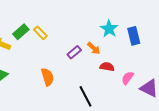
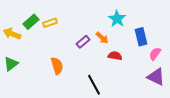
yellow rectangle: (40, 33) -> (50, 23), turned -64
blue rectangle: (134, 36) -> (141, 37), moved
pink semicircle: (128, 78) -> (155, 54), moved

